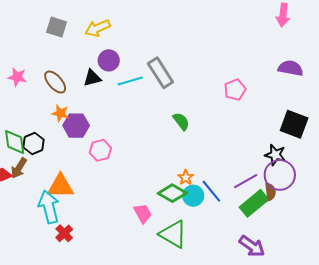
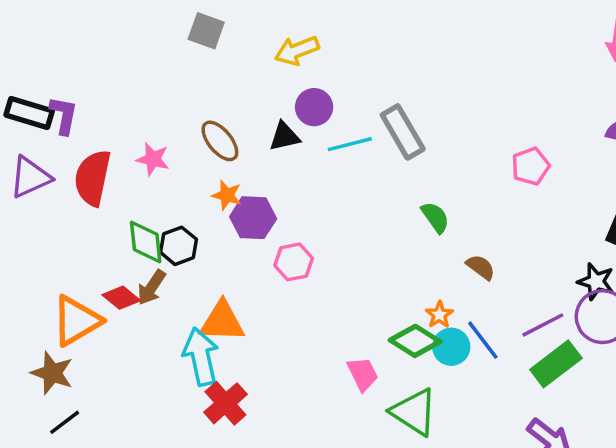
gray square: (57, 27) -> (206, 31), moved
pink star: (17, 77) -> (153, 159), moved
brown semicircle: (270, 192) -> (481, 267), moved, turned -48
red cross: (64, 233) -> (225, 403), size x1.4

